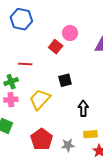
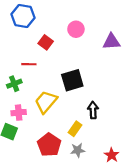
red square: (56, 47) -> (46, 42), moved
black square: (65, 80) -> (72, 80), size x1.5
pink cross: (11, 100) -> (19, 113), moved
yellow rectangle: (90, 134) -> (75, 129), moved, turned -48

